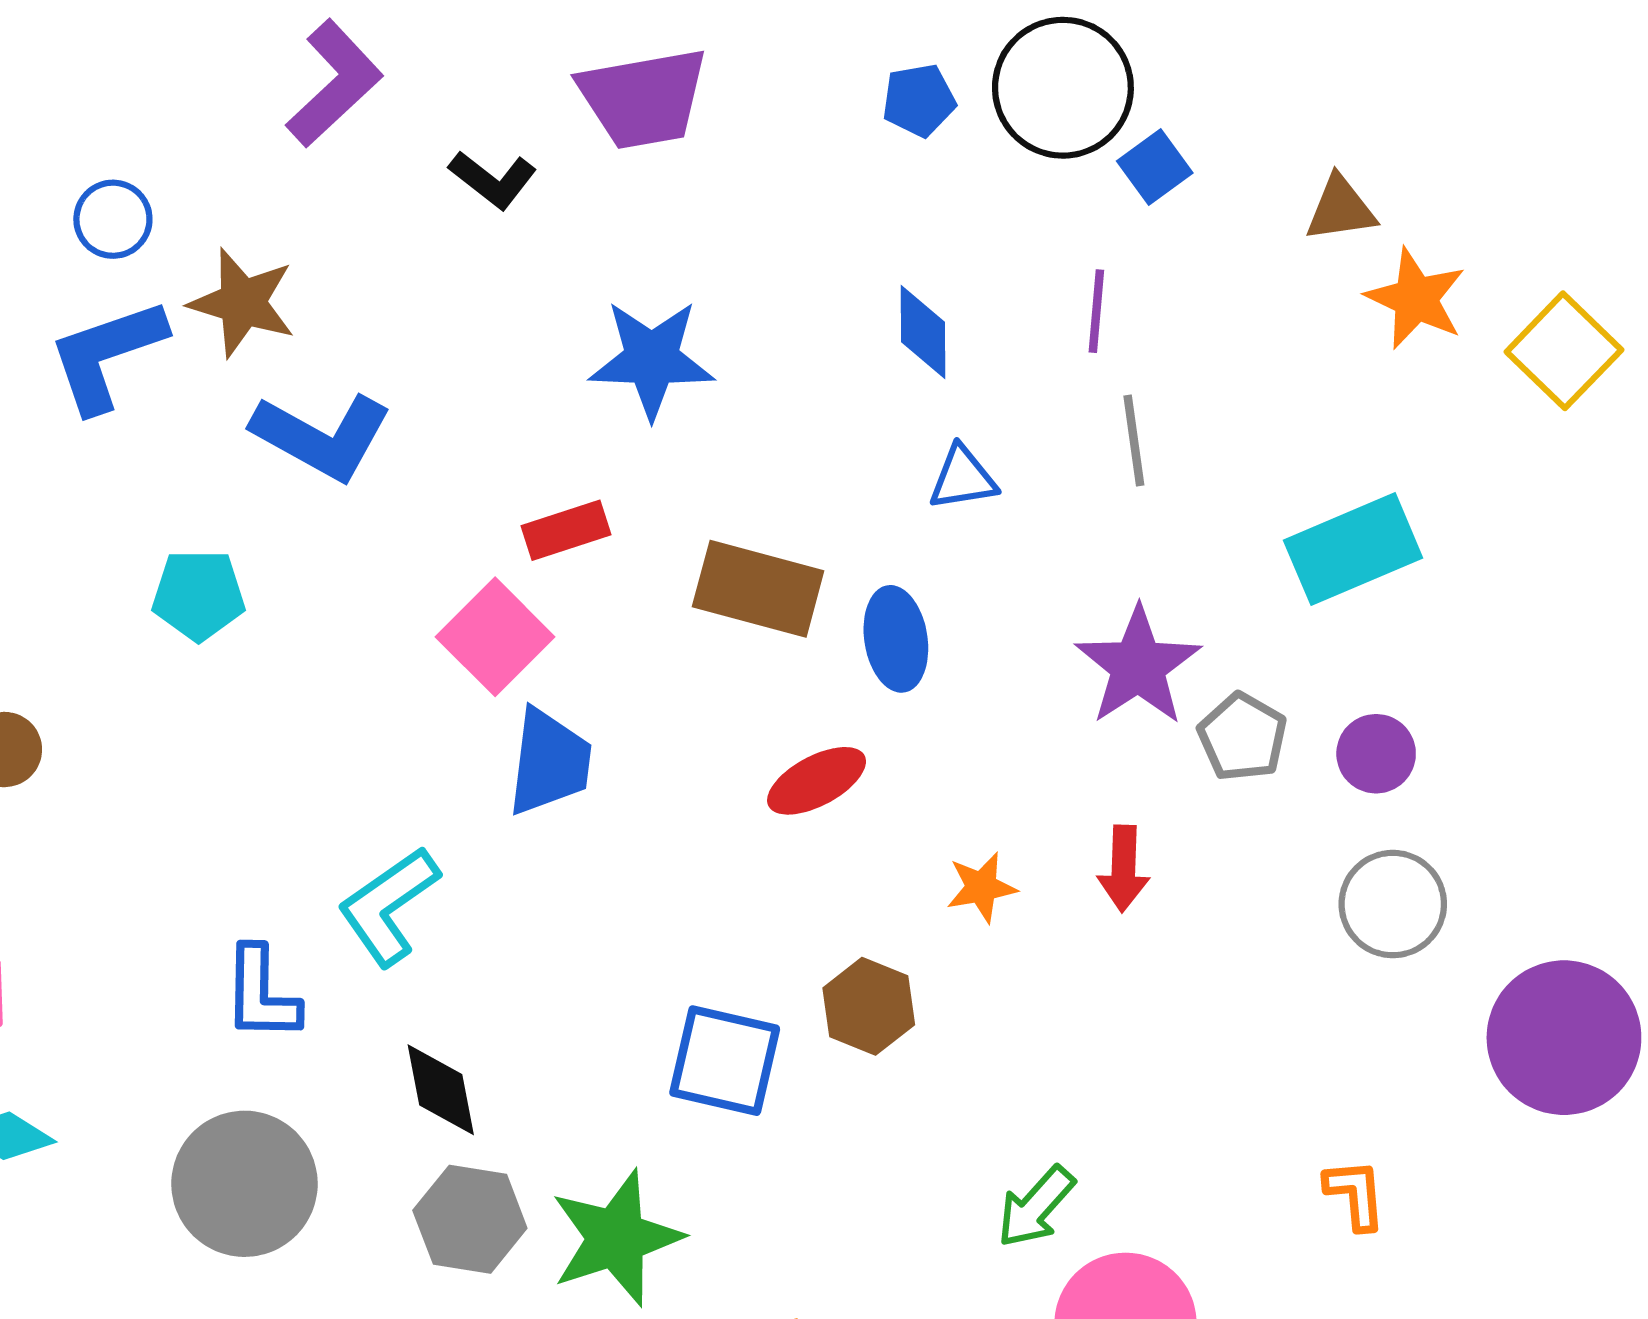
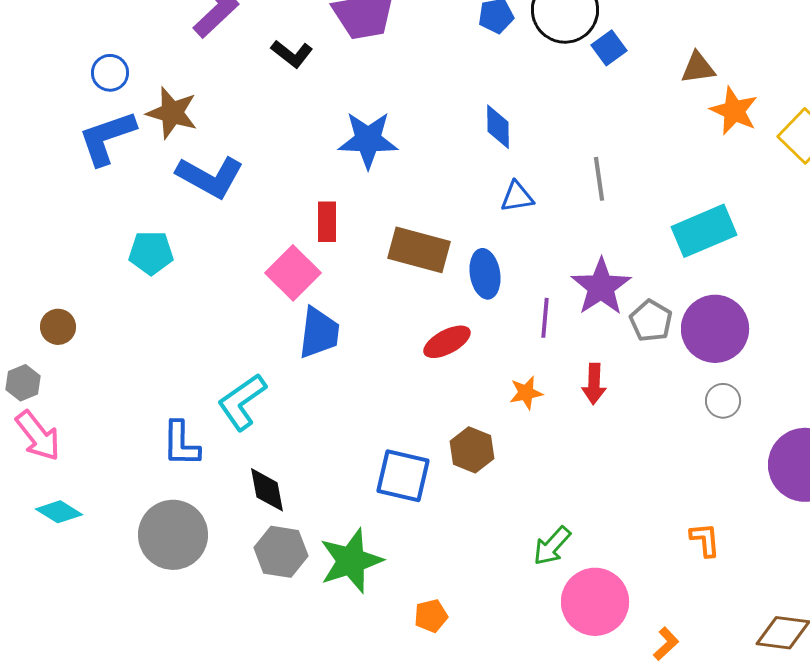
purple line: (1096, 311) -> (545, 318), moved
red rectangle: (566, 530) -> (327, 222), turned -72
purple circle: (1376, 754) -> (715, 329), size x1.8
gray circle: (1393, 904) -> (723, 401), size x0.7

